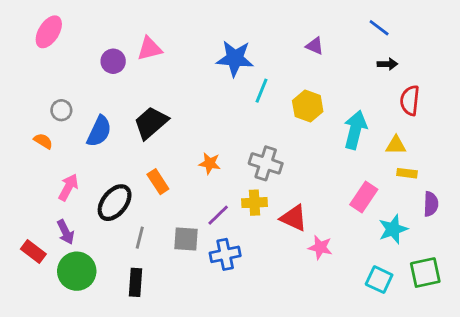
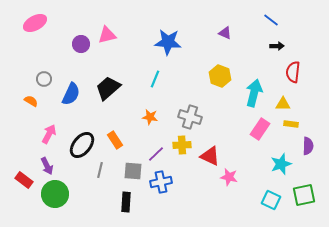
pink ellipse: (49, 32) -> (35, 23), turned 30
cyan line: (261, 91) -> (155, 79), moved
orange rectangle: (158, 182) -> (115, 140), moved
pink rectangle: (364, 197) -> (260, 129), moved
black rectangle: (136, 282) -> (126, 202), moved

